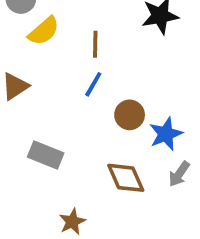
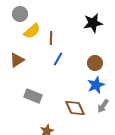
brown line: (95, 44) -> (51, 38), moved
brown circle: (130, 115) -> (95, 63), moved

